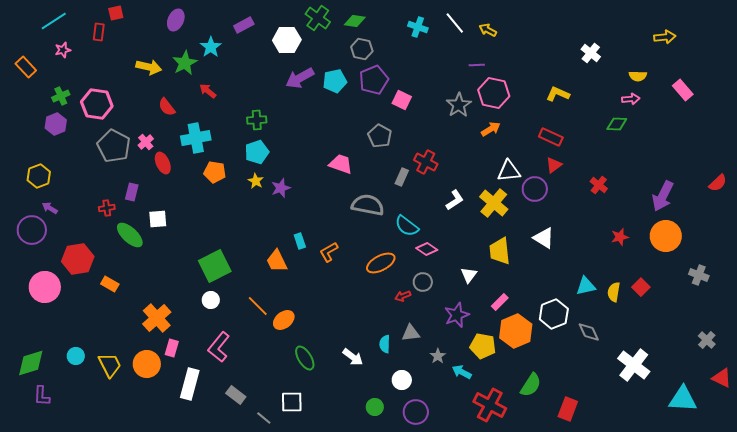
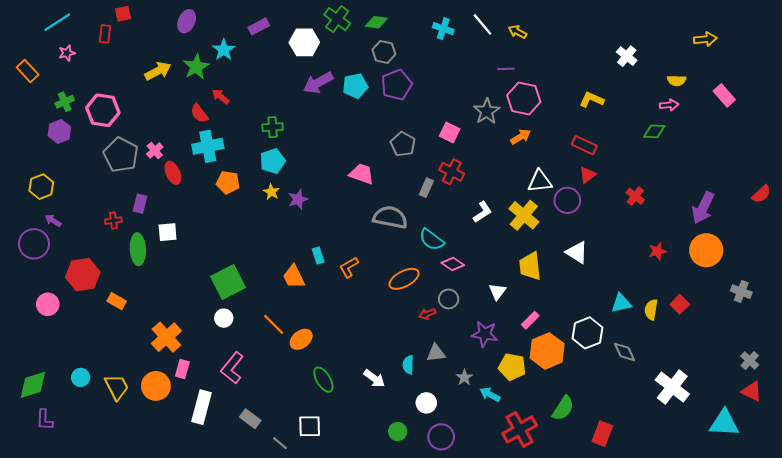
yellow arrow: (149, 67) -> (158, 71), turned -40
pink square: (402, 100) -> (450, 133), moved
red semicircle: (167, 107) -> (199, 113), moved
green ellipse: (130, 235) -> (138, 249), turned 44
pink circle: (45, 287) -> (48, 304), size x0.7
purple star: (457, 315) -> (485, 334), turned 30
red triangle: (722, 378) -> (752, 391), moved
red cross: (490, 405) -> (520, 429), turned 32

